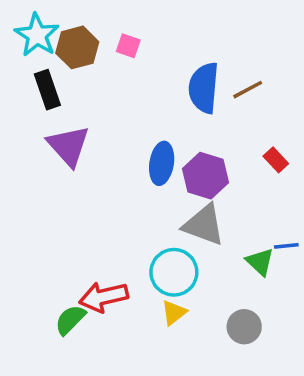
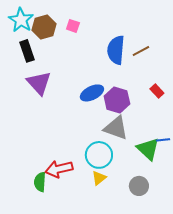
blue ellipse: (162, 163) -> (92, 93), turned 55
green triangle: (260, 262) -> (148, 149), size x1.4
green semicircle: (70, 320) -> (40, 182), turned -42

